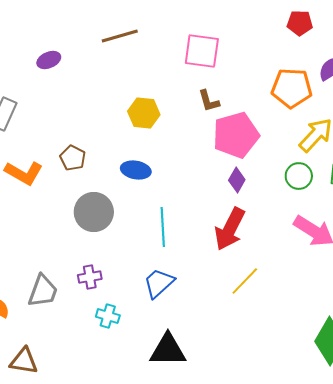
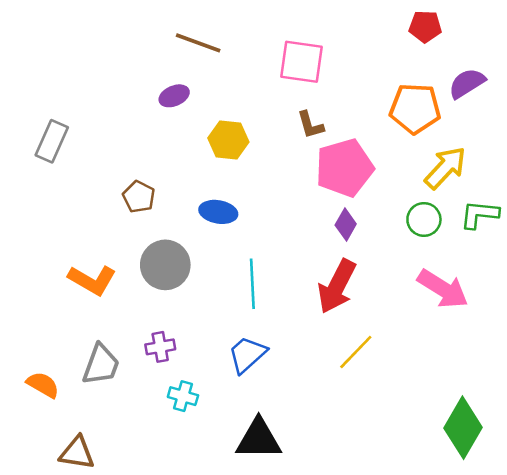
brown line: (120, 36) -> (198, 43), turned 36
purple ellipse: (49, 60) -> (174, 96), moved
orange L-shape: (24, 173) -> (92, 280), moved

